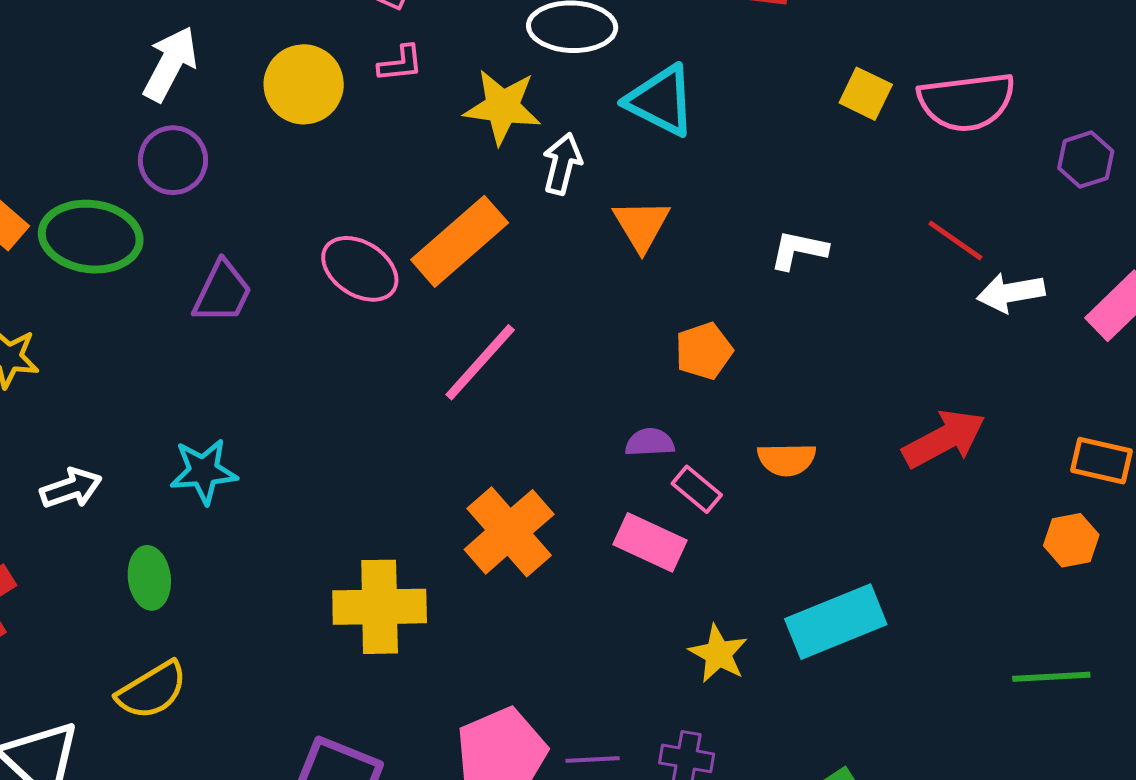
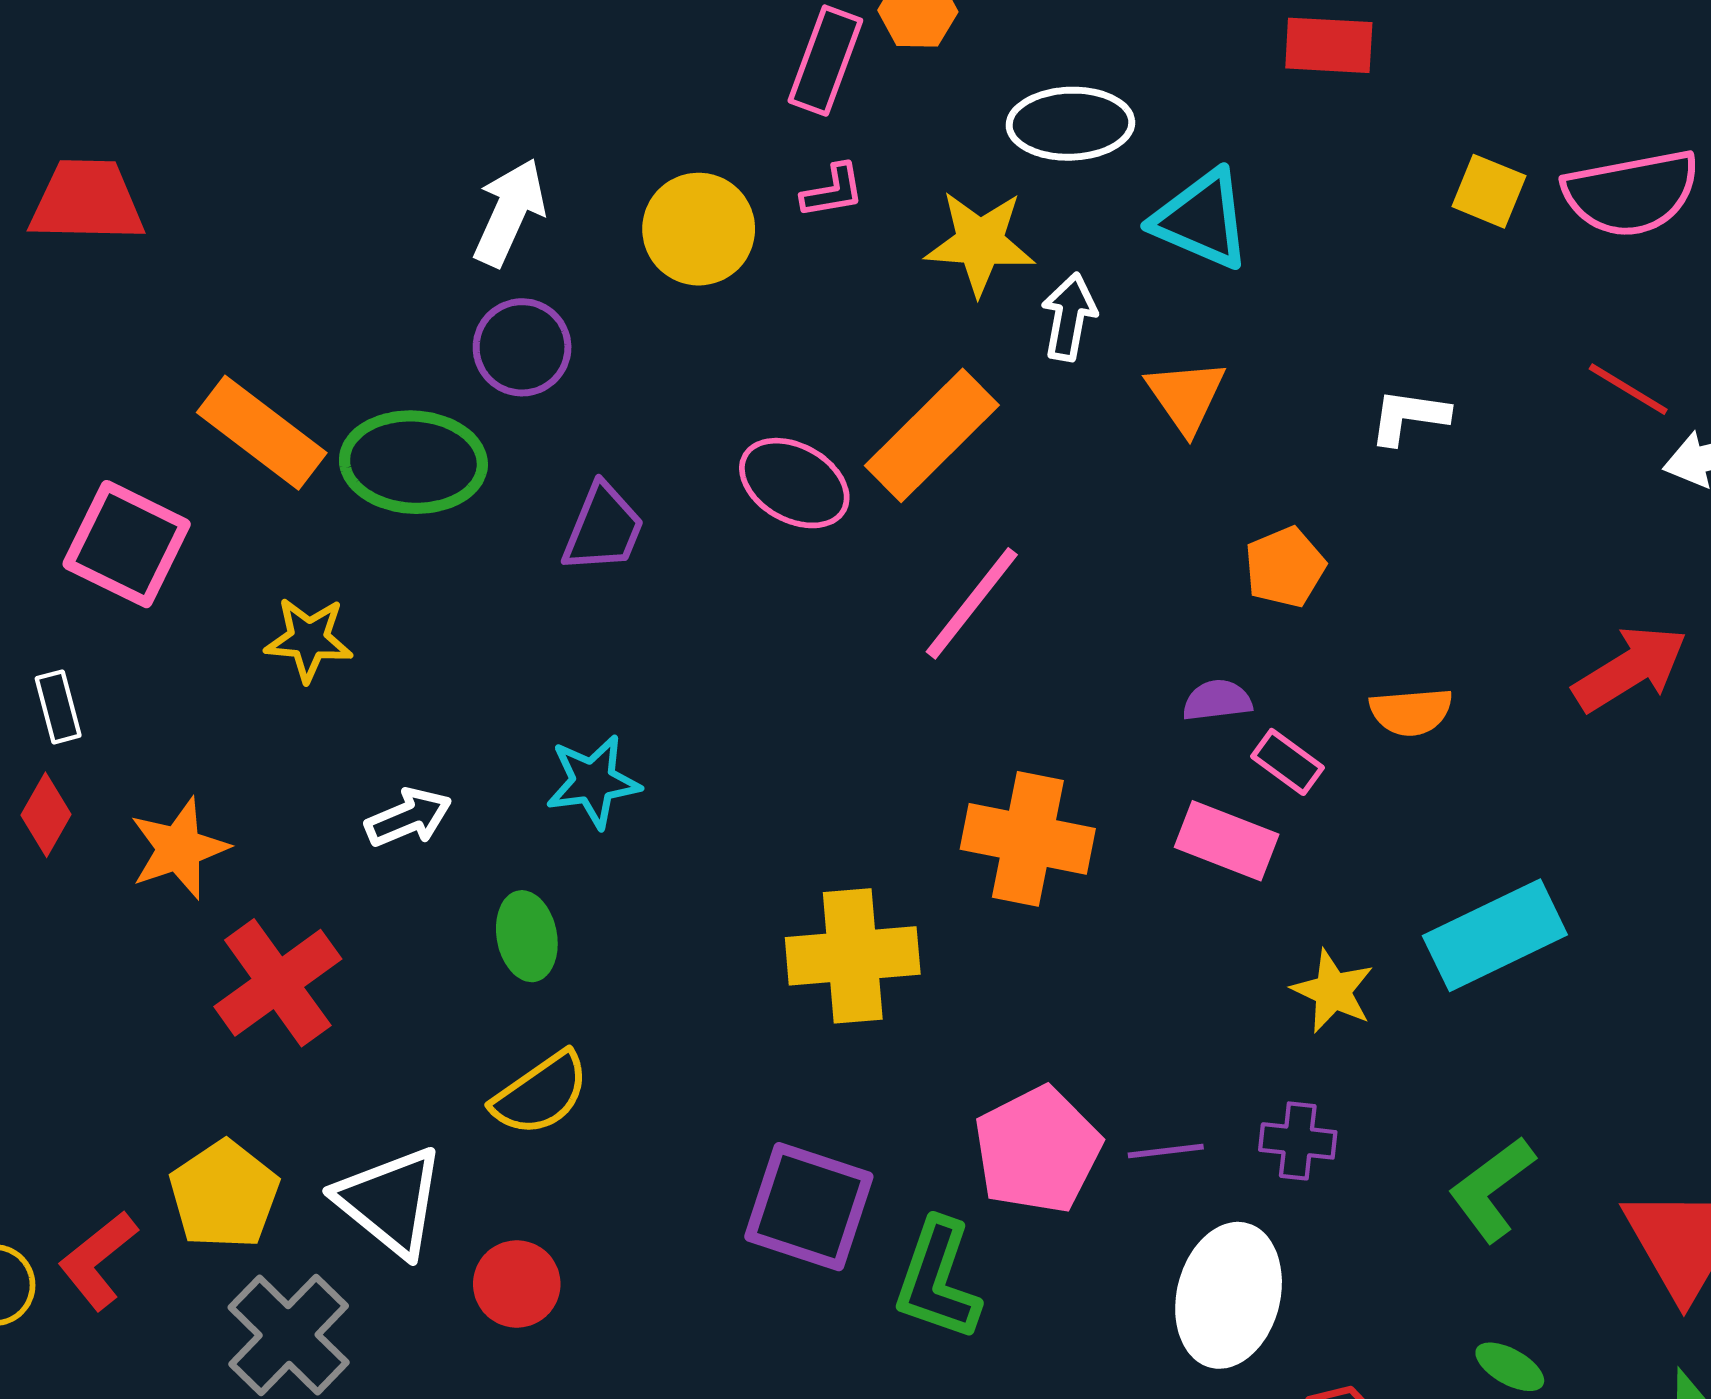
orange cross: (509, 532) -> (1028, 839), turned -34

